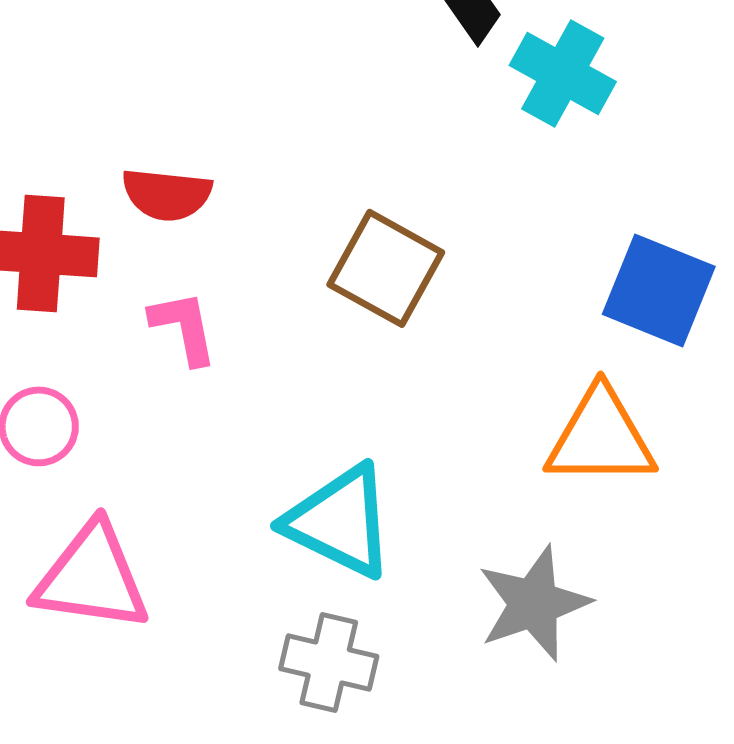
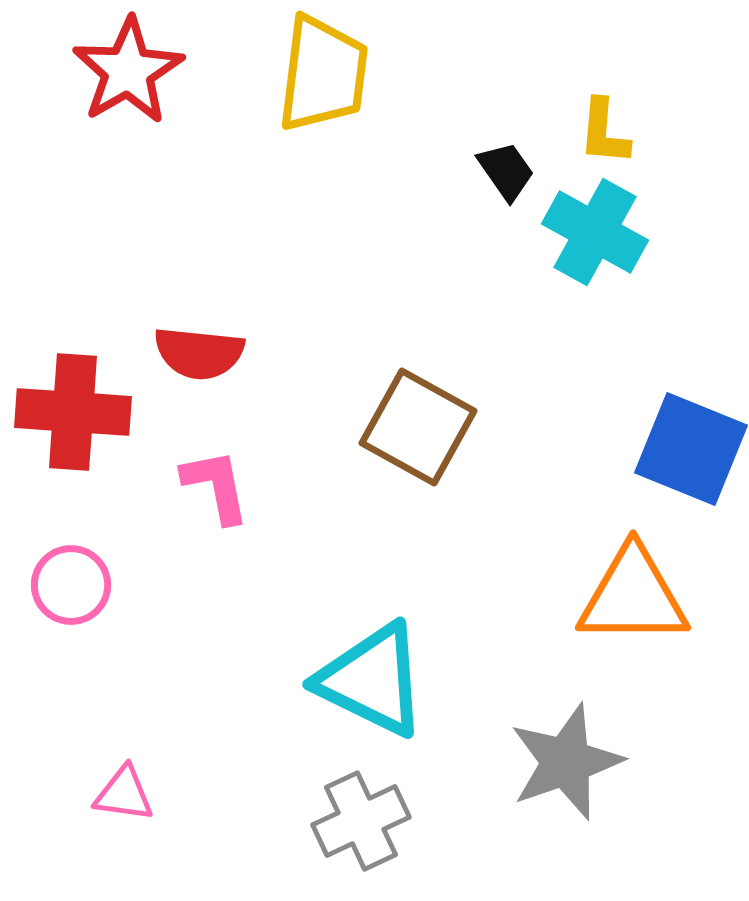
pink triangle: (92, 577) -> (124, 794), moved, size x0.5
gray cross: (329, 662) -> (361, 821), turned -38

